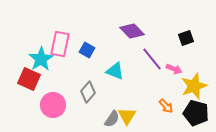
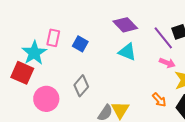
pink rectangle: (60, 44) -> (53, 38), size x0.7
purple line: (152, 59) -> (163, 38), moved
cyan triangle: (115, 71) -> (127, 52), moved

